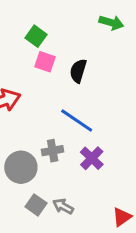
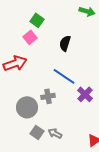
pink square: (45, 62) -> (30, 37), moved, turned 32
purple cross: (92, 158) -> (85, 94), moved

